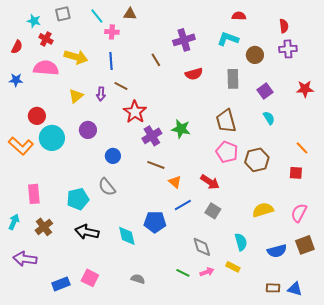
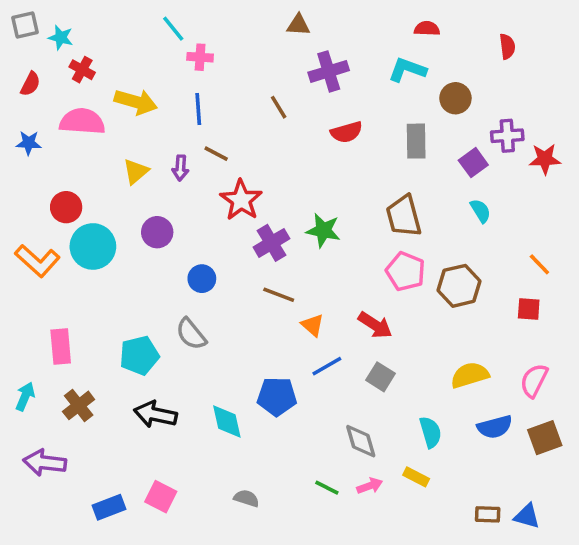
gray square: (63, 14) -> (25, 25), moved
brown triangle: (130, 14) -> (298, 25), moved
purple cross: (288, 49) -> (507, 136), moved
blue semicircle: (277, 251) -> (495, 427), moved

